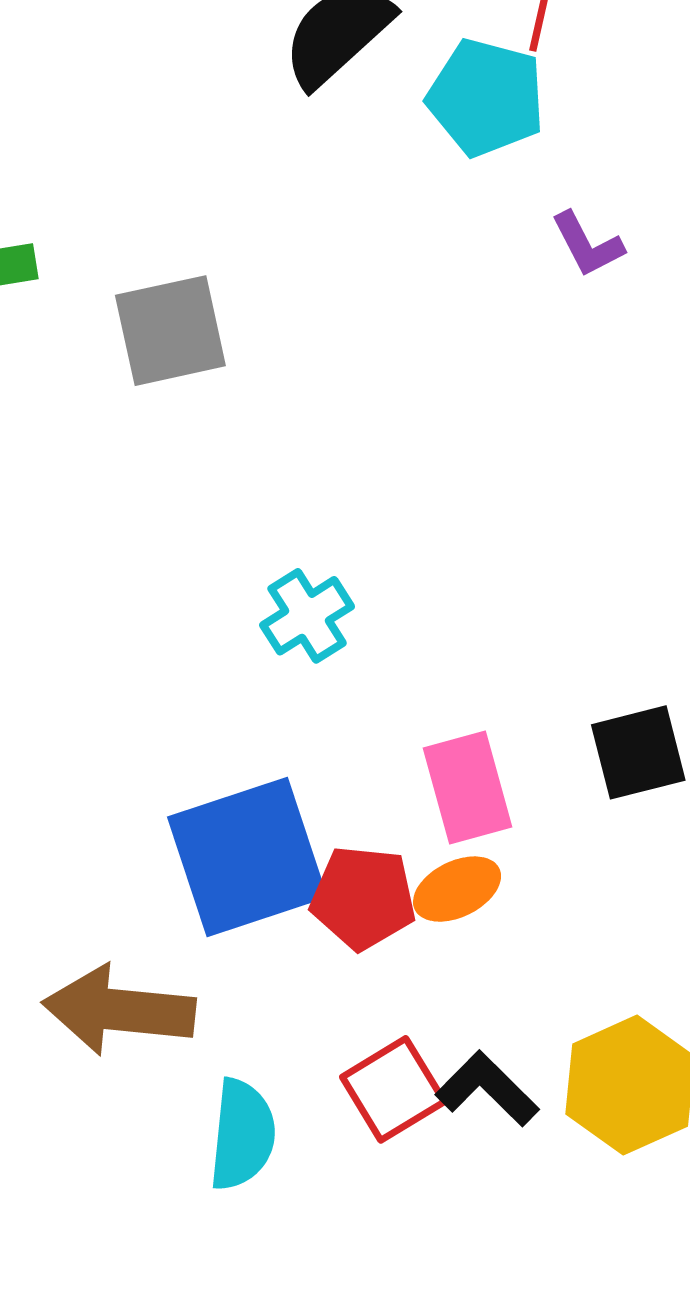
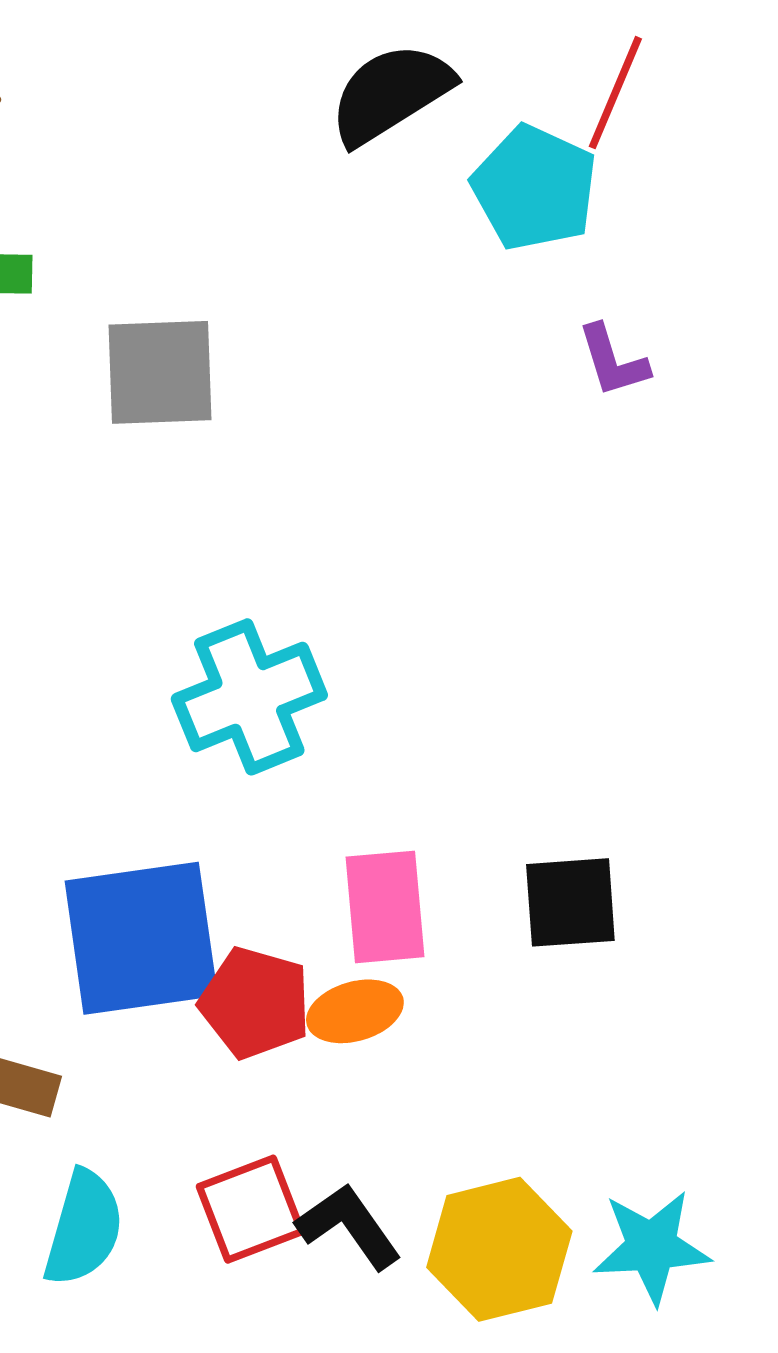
cyan cross: (307, 616) -> (249, 697), size x1.5

